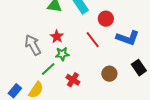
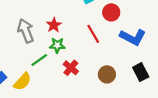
red cross: (73, 80) -> (71, 68), moved

